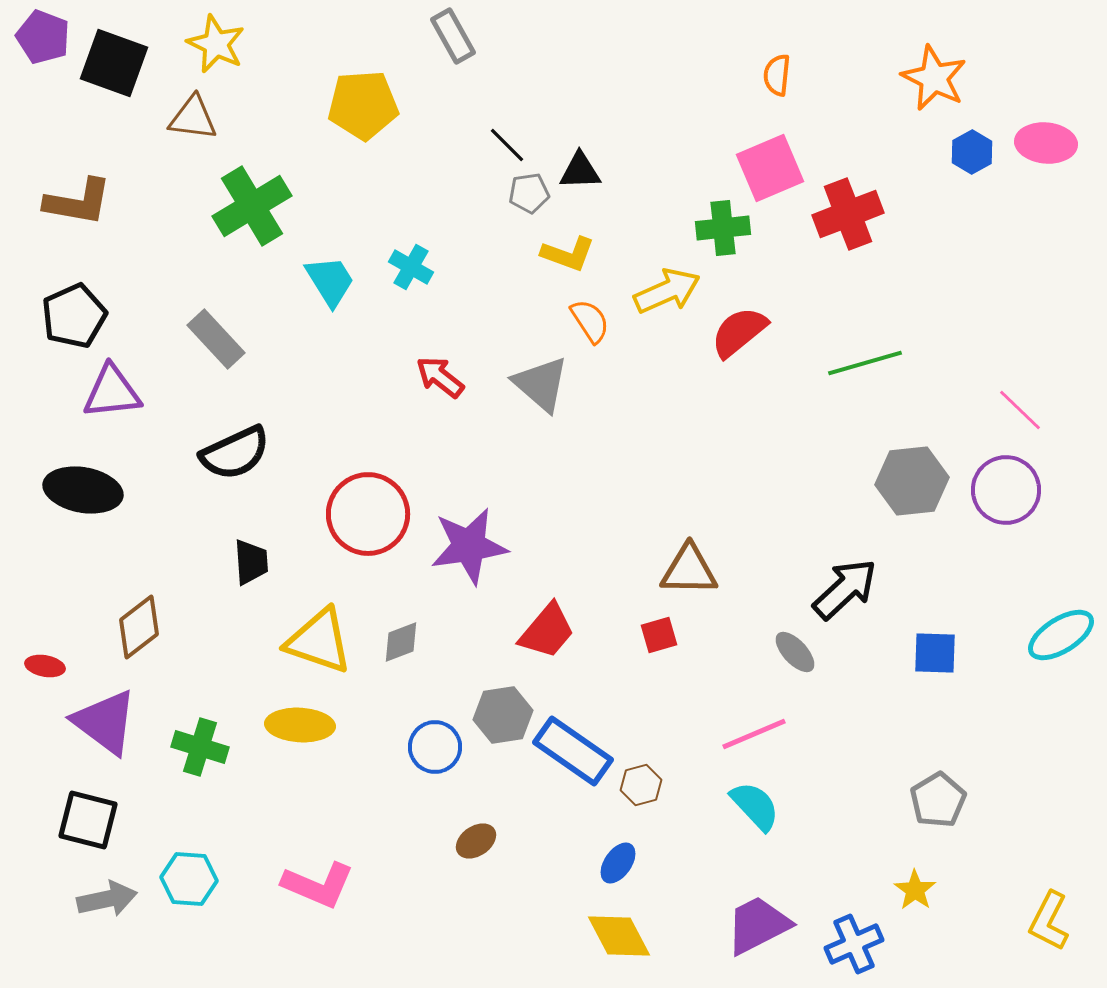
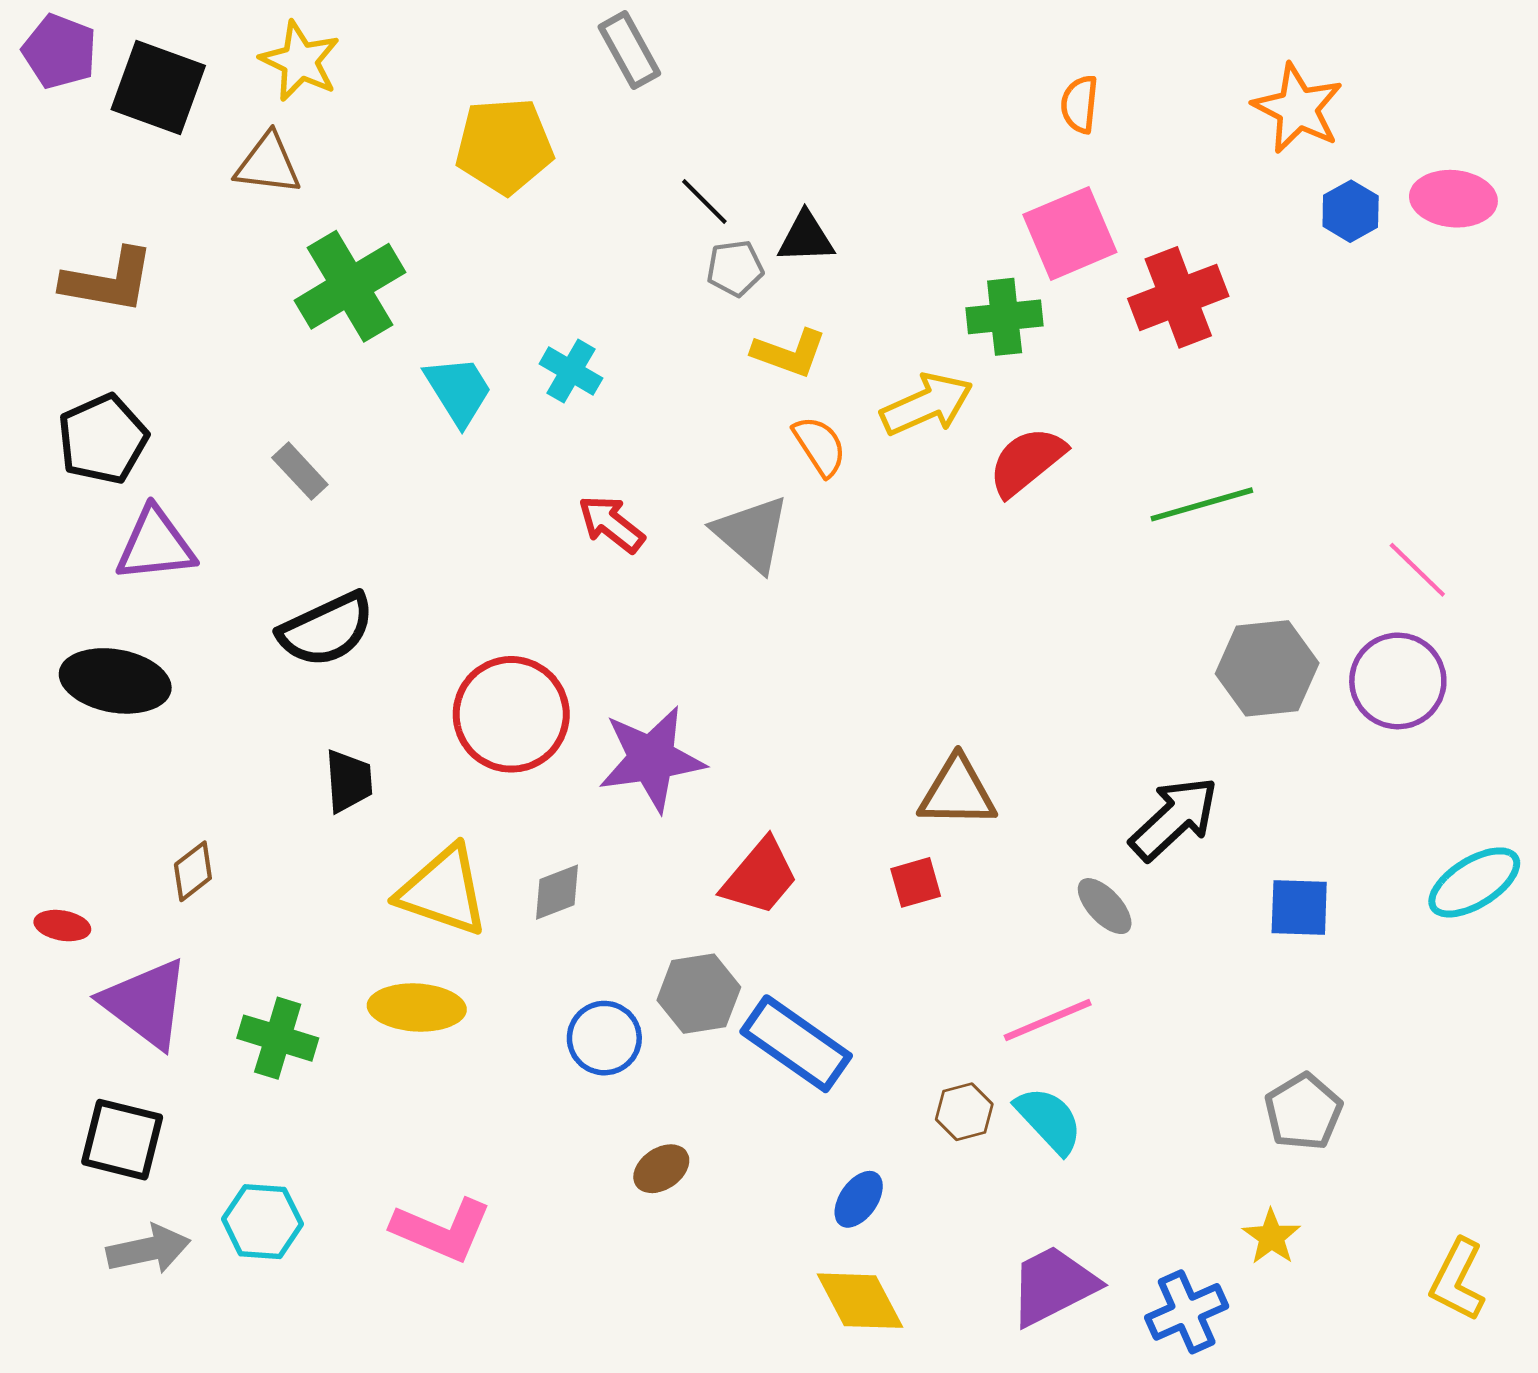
gray rectangle: (216, 339) -> (300, 471), size x0.7
brown diamond: (139, 627) -> (193, 871), size x0.7
brown hexagon: (641, 785) -> (964, 1112), moved

